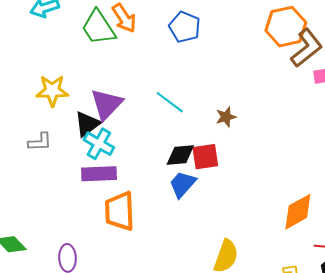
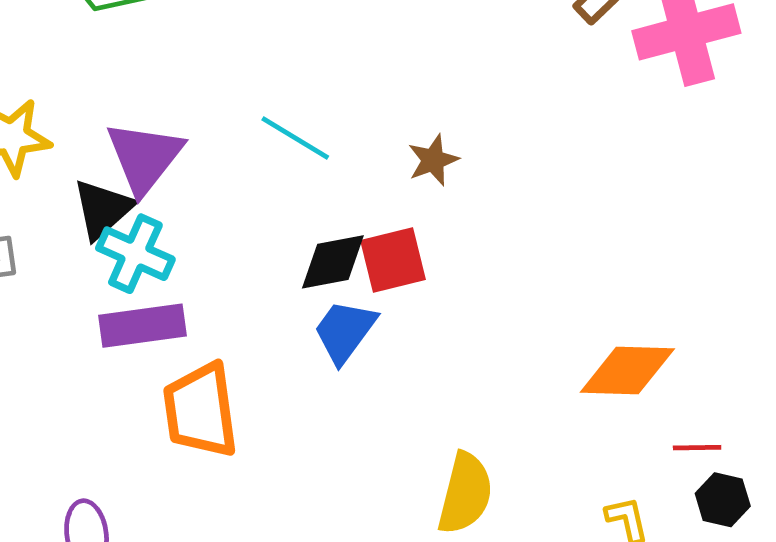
orange diamond: (298, 212) -> (627, 370), turned 36

